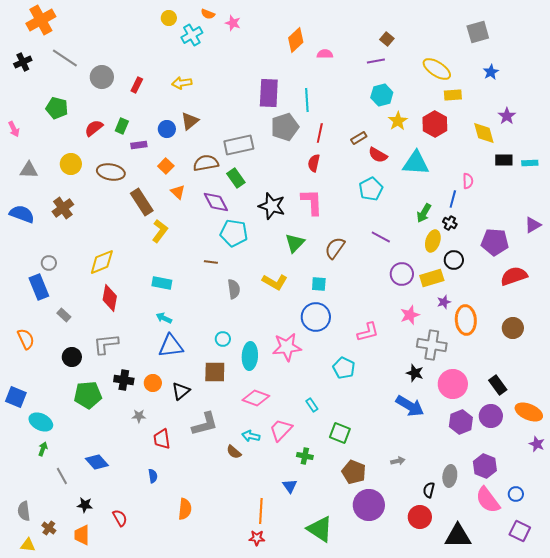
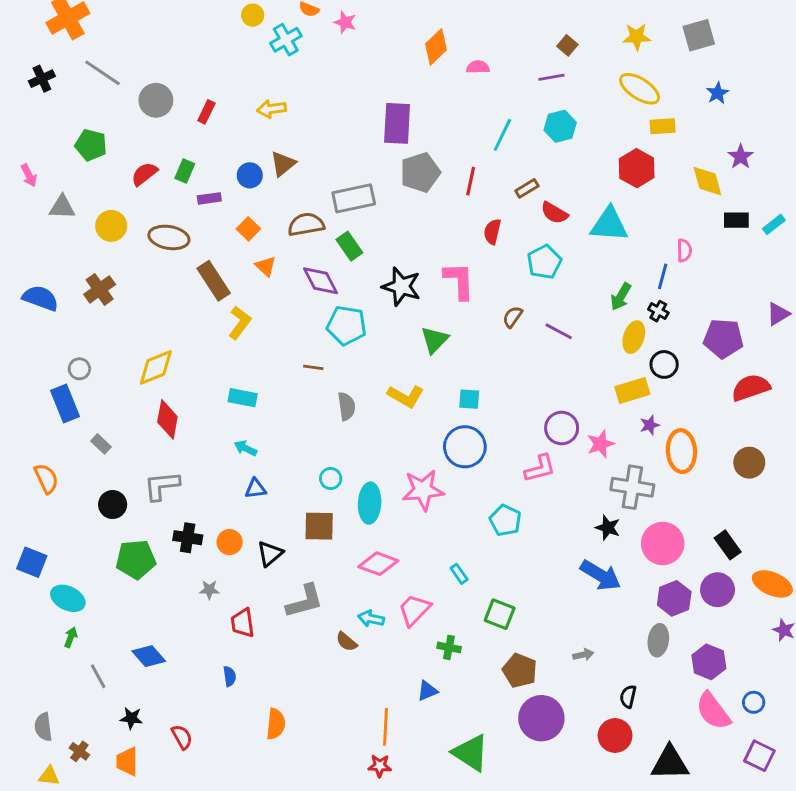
cyan line: (307, 100) -> (502, 135), moved, turned 30
yellow star: (398, 121) -> (637, 37), moved, turned 30
red semicircle: (314, 163) -> (492, 232), moved
cyan rectangle: (530, 163) -> (774, 224), turned -35
gray triangle: (29, 170) -> (62, 207), moved
brown semicircle: (335, 248) -> (513, 317), moved, size x0.7
purple circle: (402, 274) -> (562, 428), moved
blue triangle: (171, 346) -> (256, 489), size x0.6
gray ellipse: (450, 476) -> (658, 640), moved
blue triangle: (290, 486) -> (427, 691), turned 42

